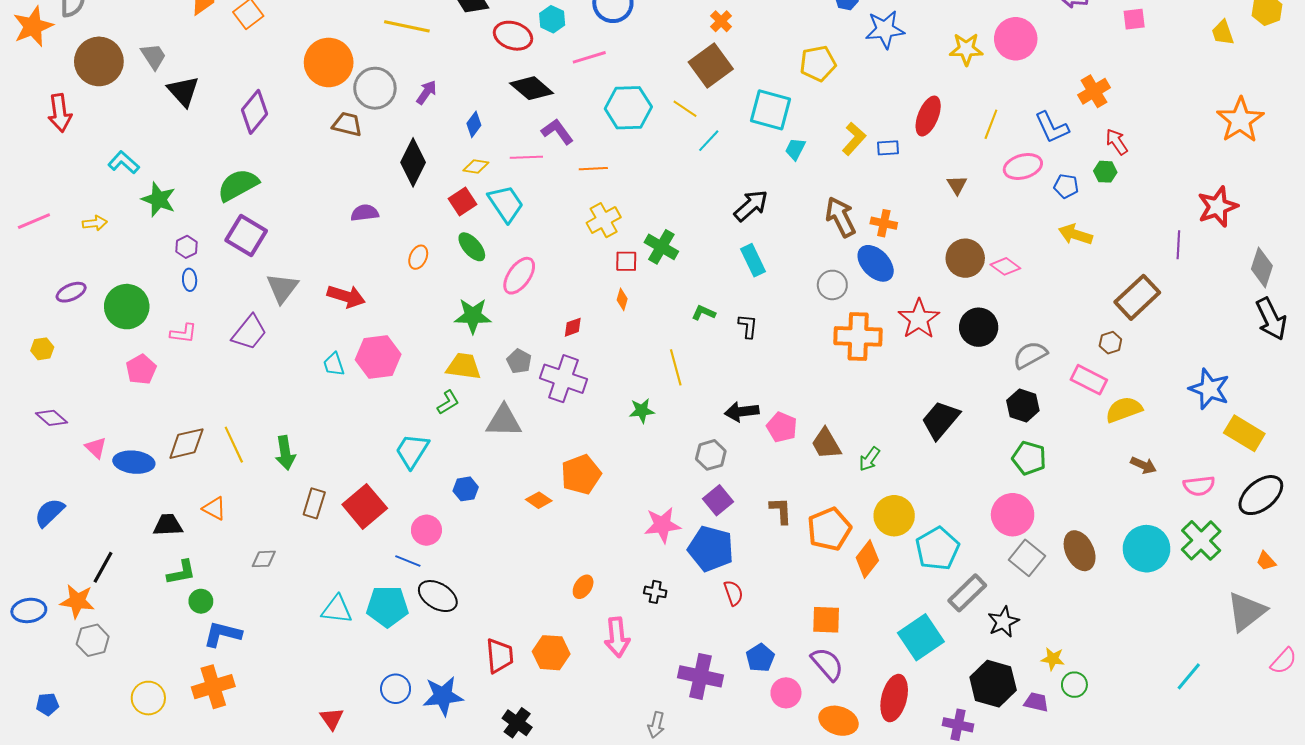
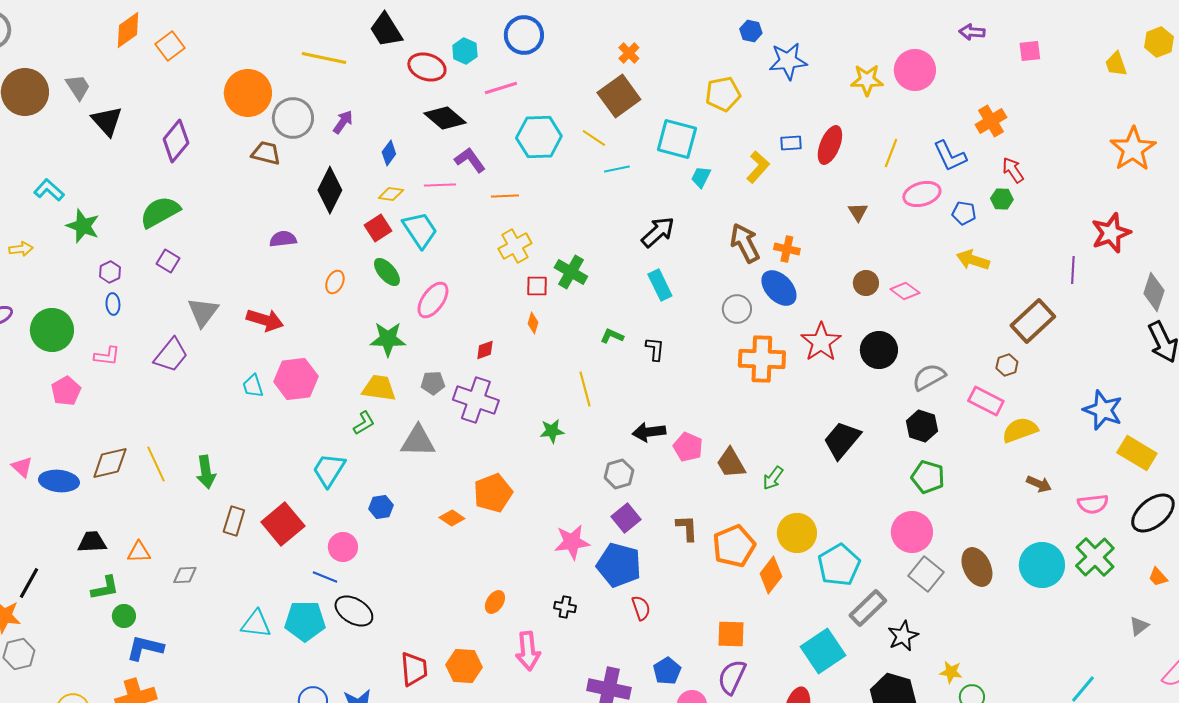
cyan line: (709, 141) -> (617, 169), turned 35
blue rectangle: (888, 148) -> (791, 143), moved
purple square: (246, 236) -> (168, 261), size x0.6
brown circle: (965, 258) -> (866, 283), size x0.7
gray pentagon: (519, 361) -> (433, 383), turned -30
orange triangle: (214, 508) -> (139, 552), moved, turned -30
gray triangle: (1246, 611) -> (1139, 626), size x0.5
purple semicircle: (827, 664) -> (732, 677), turned -114

